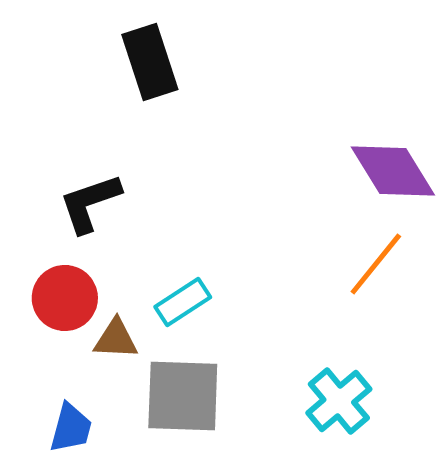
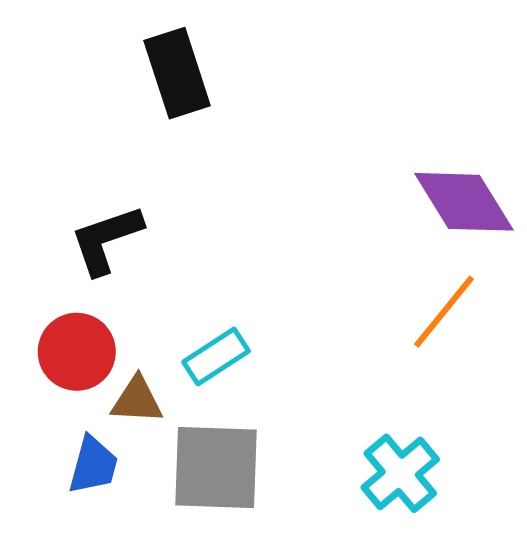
blue trapezoid: (71, 428) -> (93, 465), moved

